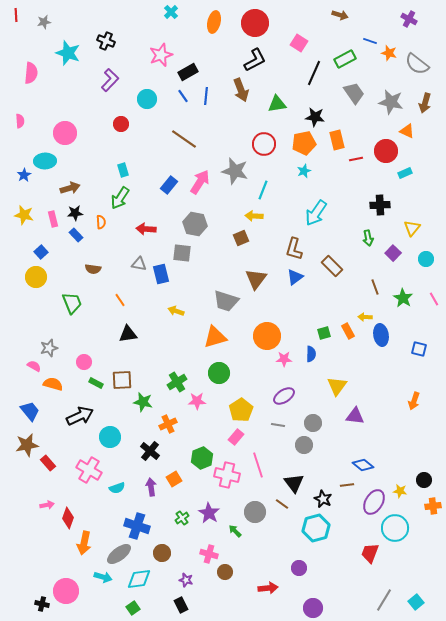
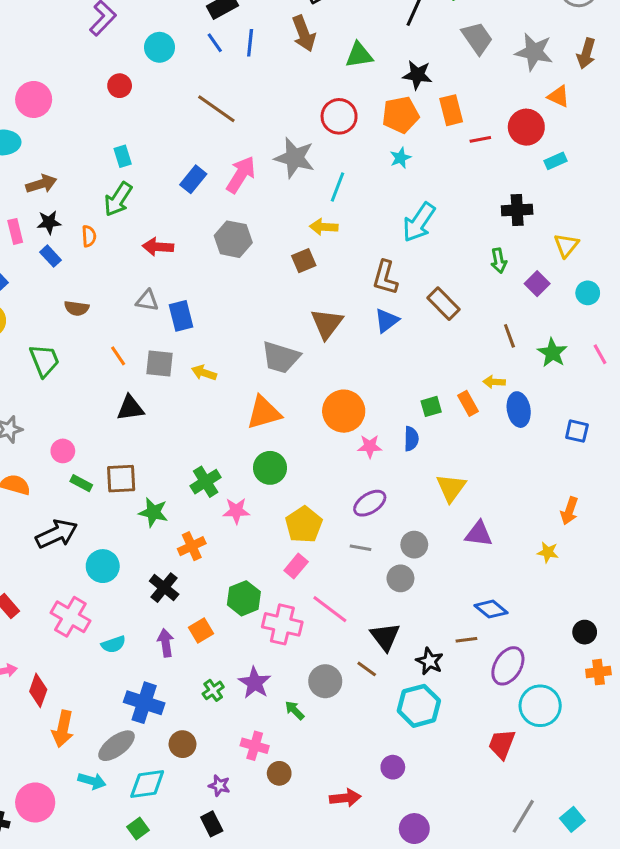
gray square: (182, 253) -> (159, 363), moved
pink line: (258, 465) -> (330, 609), turned -35
yellow star: (400, 491) -> (548, 552), moved

